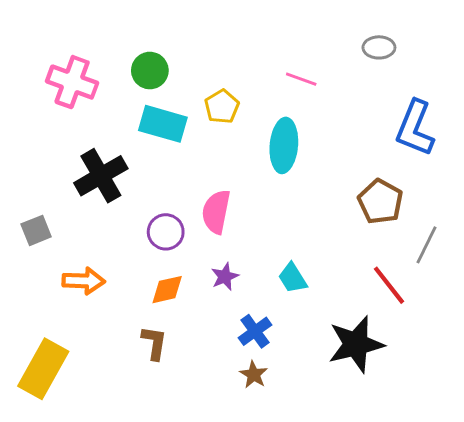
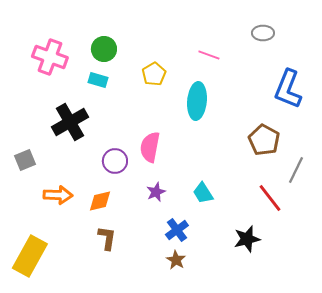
cyan rectangle: (163, 124) -> (98, 80), moved, size x0.6
orange diamond: (167, 290) -> (100, 201), moved
black star: (356, 344) -> (247, 239), size x0.7

